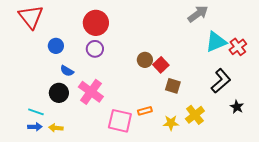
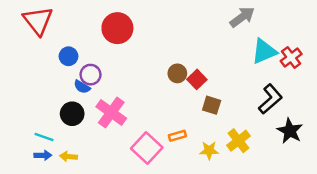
purple circle: (95, 49) -> (91, 75), moved
black star: (237, 107) -> (290, 131), size x1.5
pink square: (120, 121) -> (147, 148), turned 30

